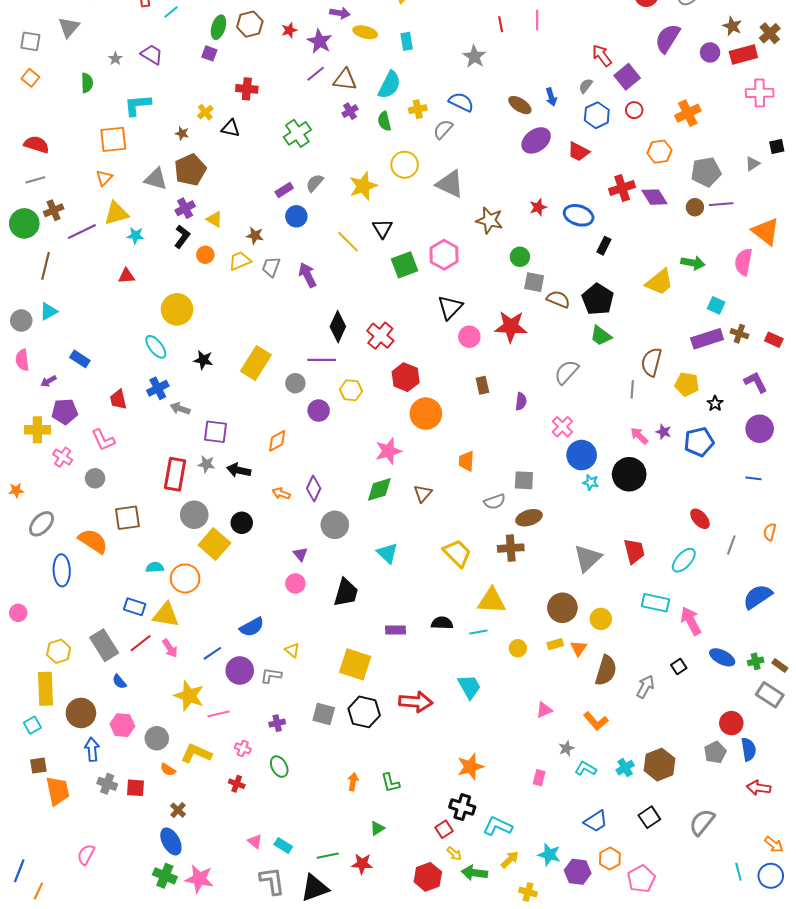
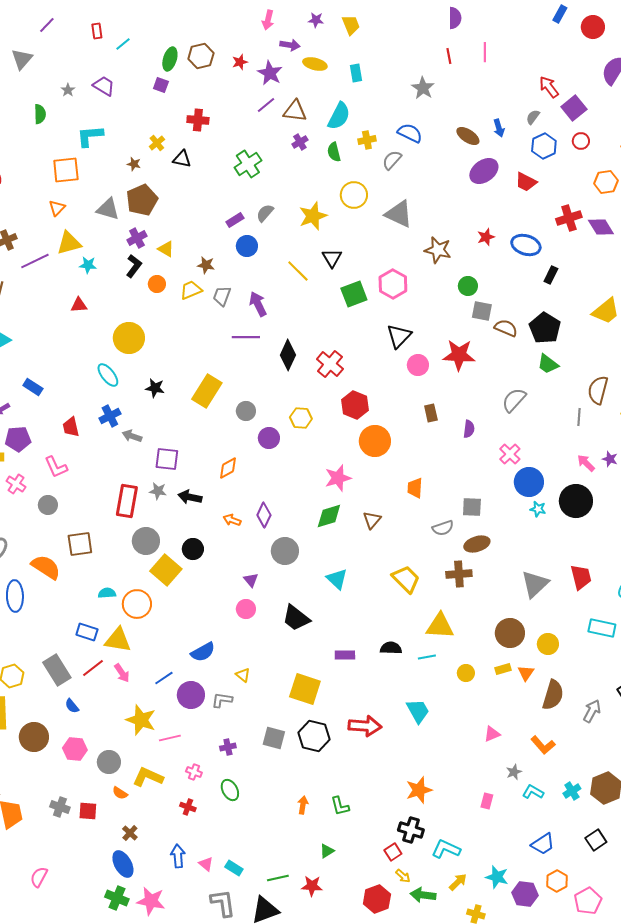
purple line: (322, 360) -> (246, 337), moved
black trapezoid: (346, 593) -> (296, 618), turned 112
blue arrow: (92, 749) -> (178, 856), moved

